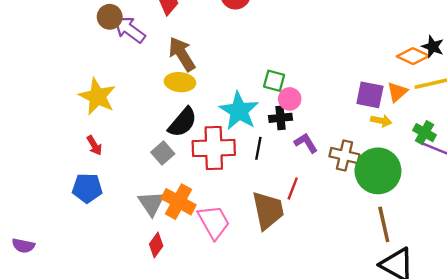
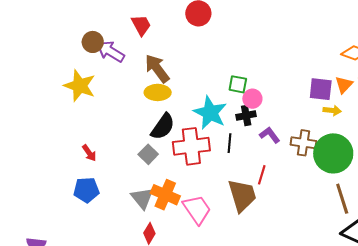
yellow star: (97, 96) -> (80, 86), moved

